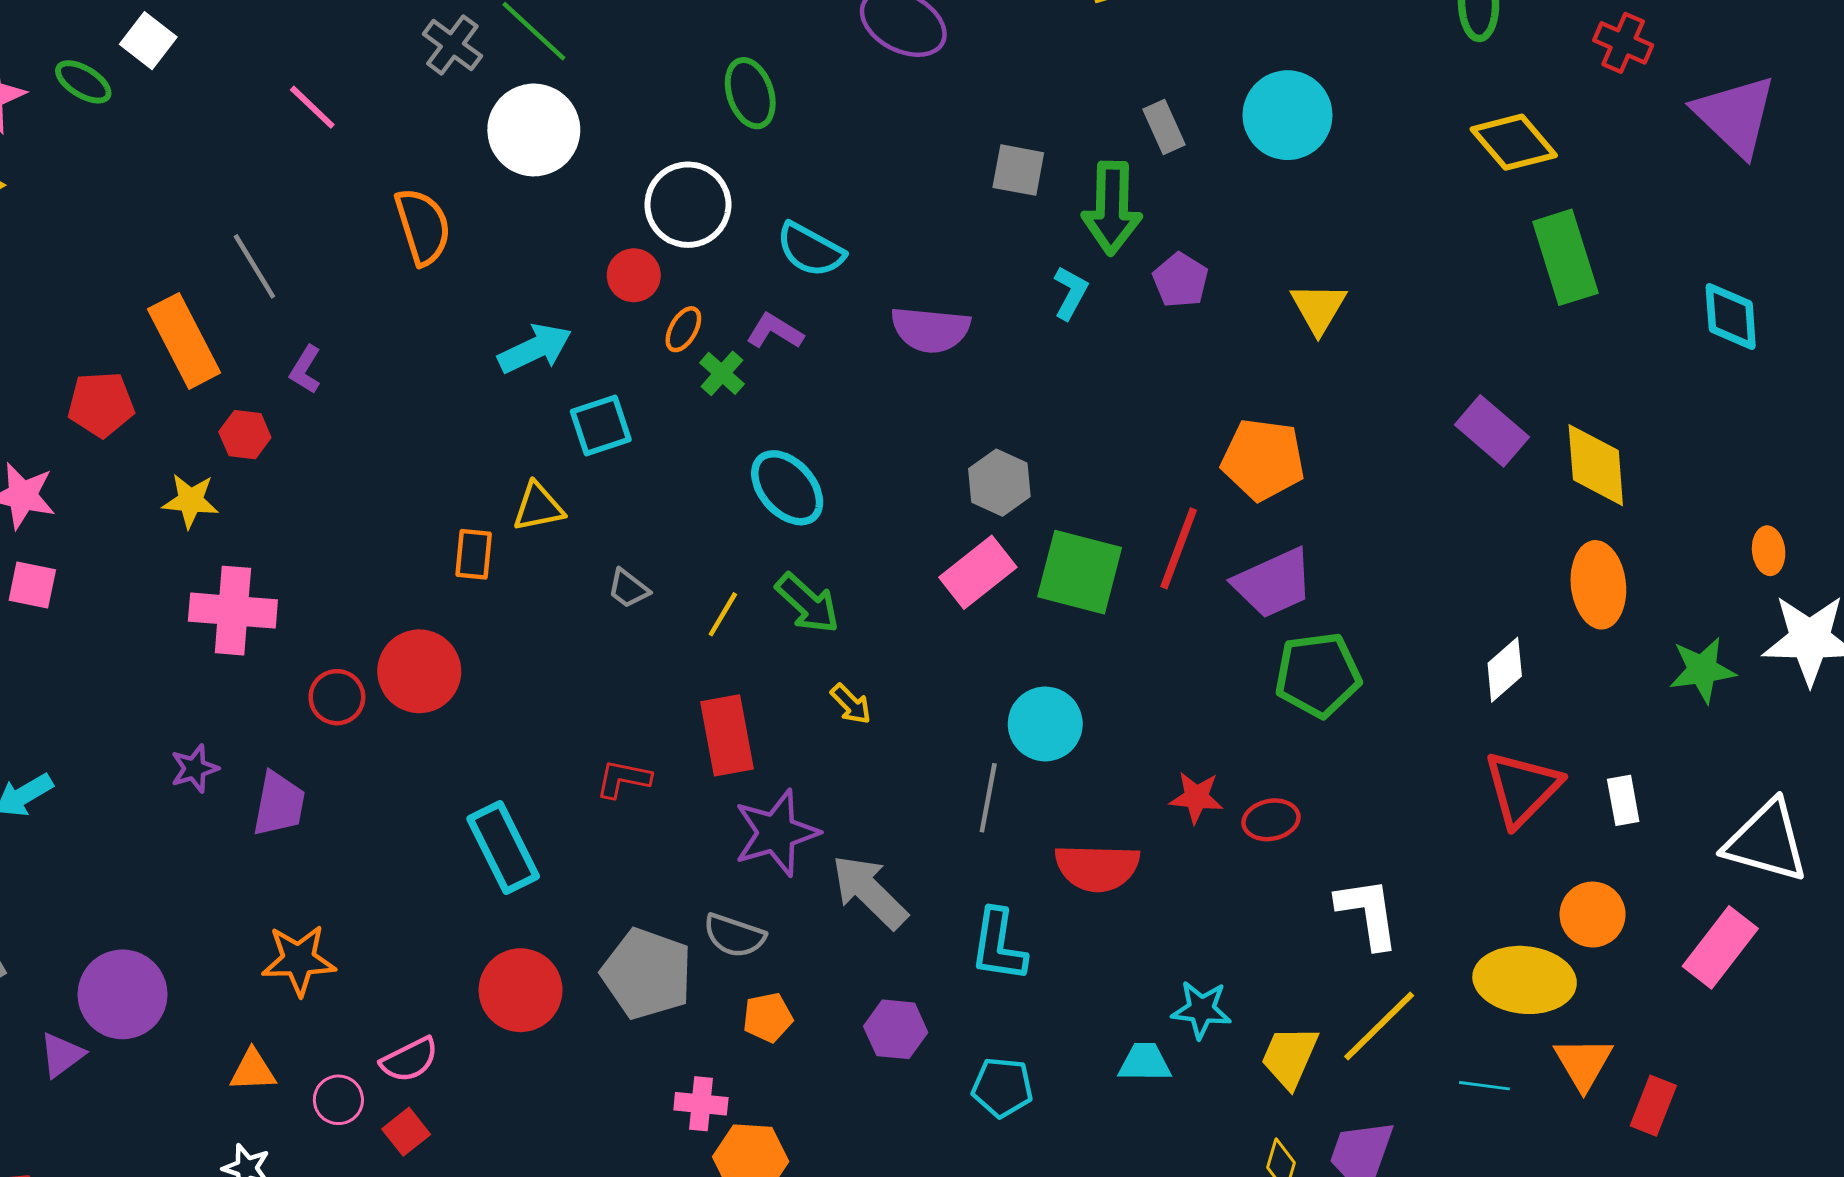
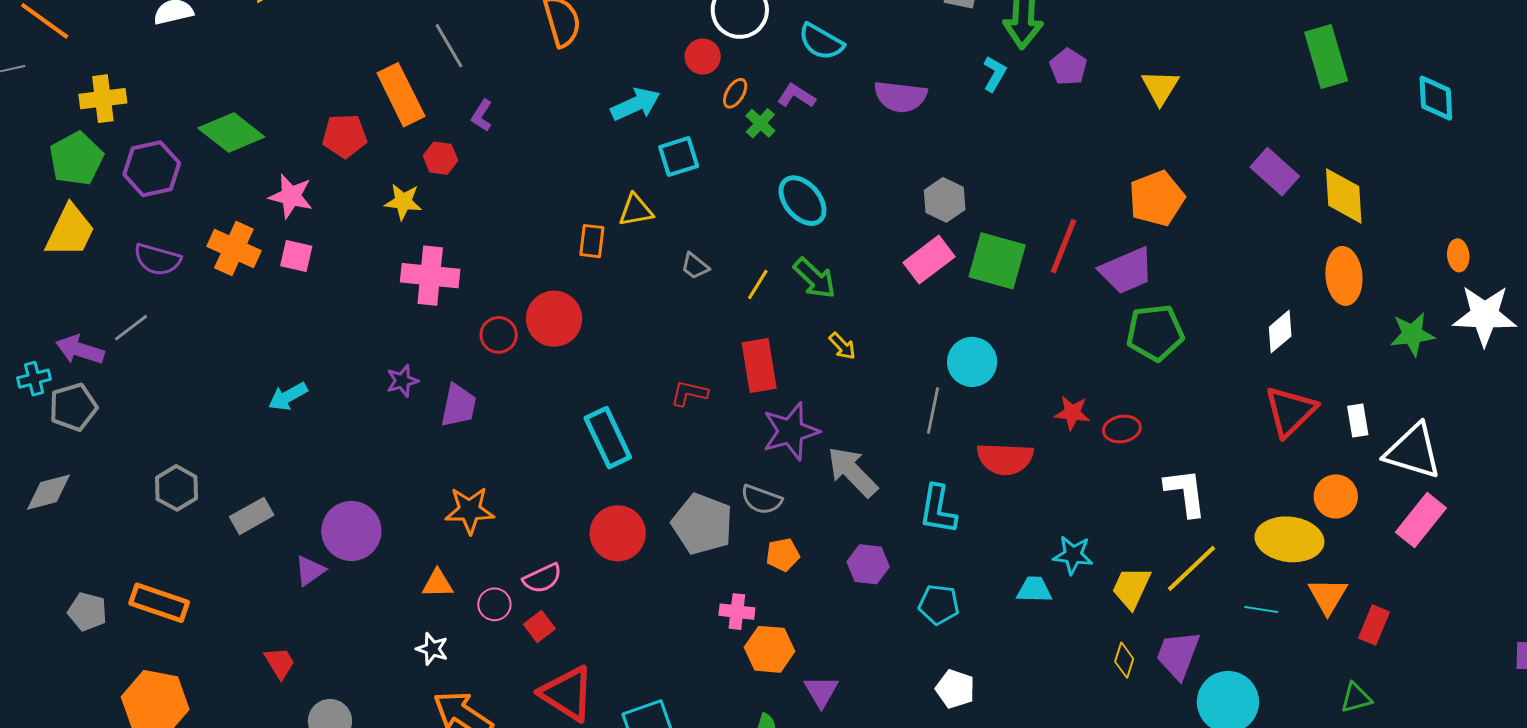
orange pentagon: (1263, 459) -> (1157, 198), moved, turned -30
white triangle: (1766, 841) -> (1413, 451), moved

